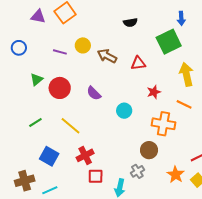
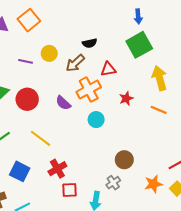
blue arrow: (181, 18) -> (138, 16), moved
black semicircle: (130, 22) -> (90, 43), moved
brown arrow: (107, 56) -> (75, 63), turned -66
orange cross: (163, 124) -> (89, 90), moved, turned -35
orange star: (176, 175) -> (153, 184), turned 30

